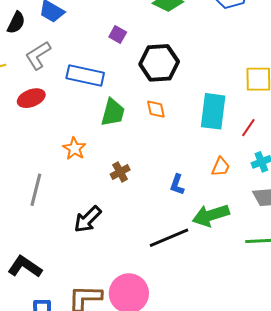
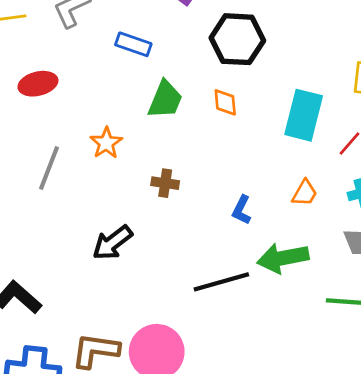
blue rectangle: (85, 76) -> (133, 44), size x0.7
red ellipse: (31, 98) -> (38, 84), moved
brown cross: (120, 172) -> (165, 183), turned 30
gray line: (36, 190) -> (49, 168), moved

